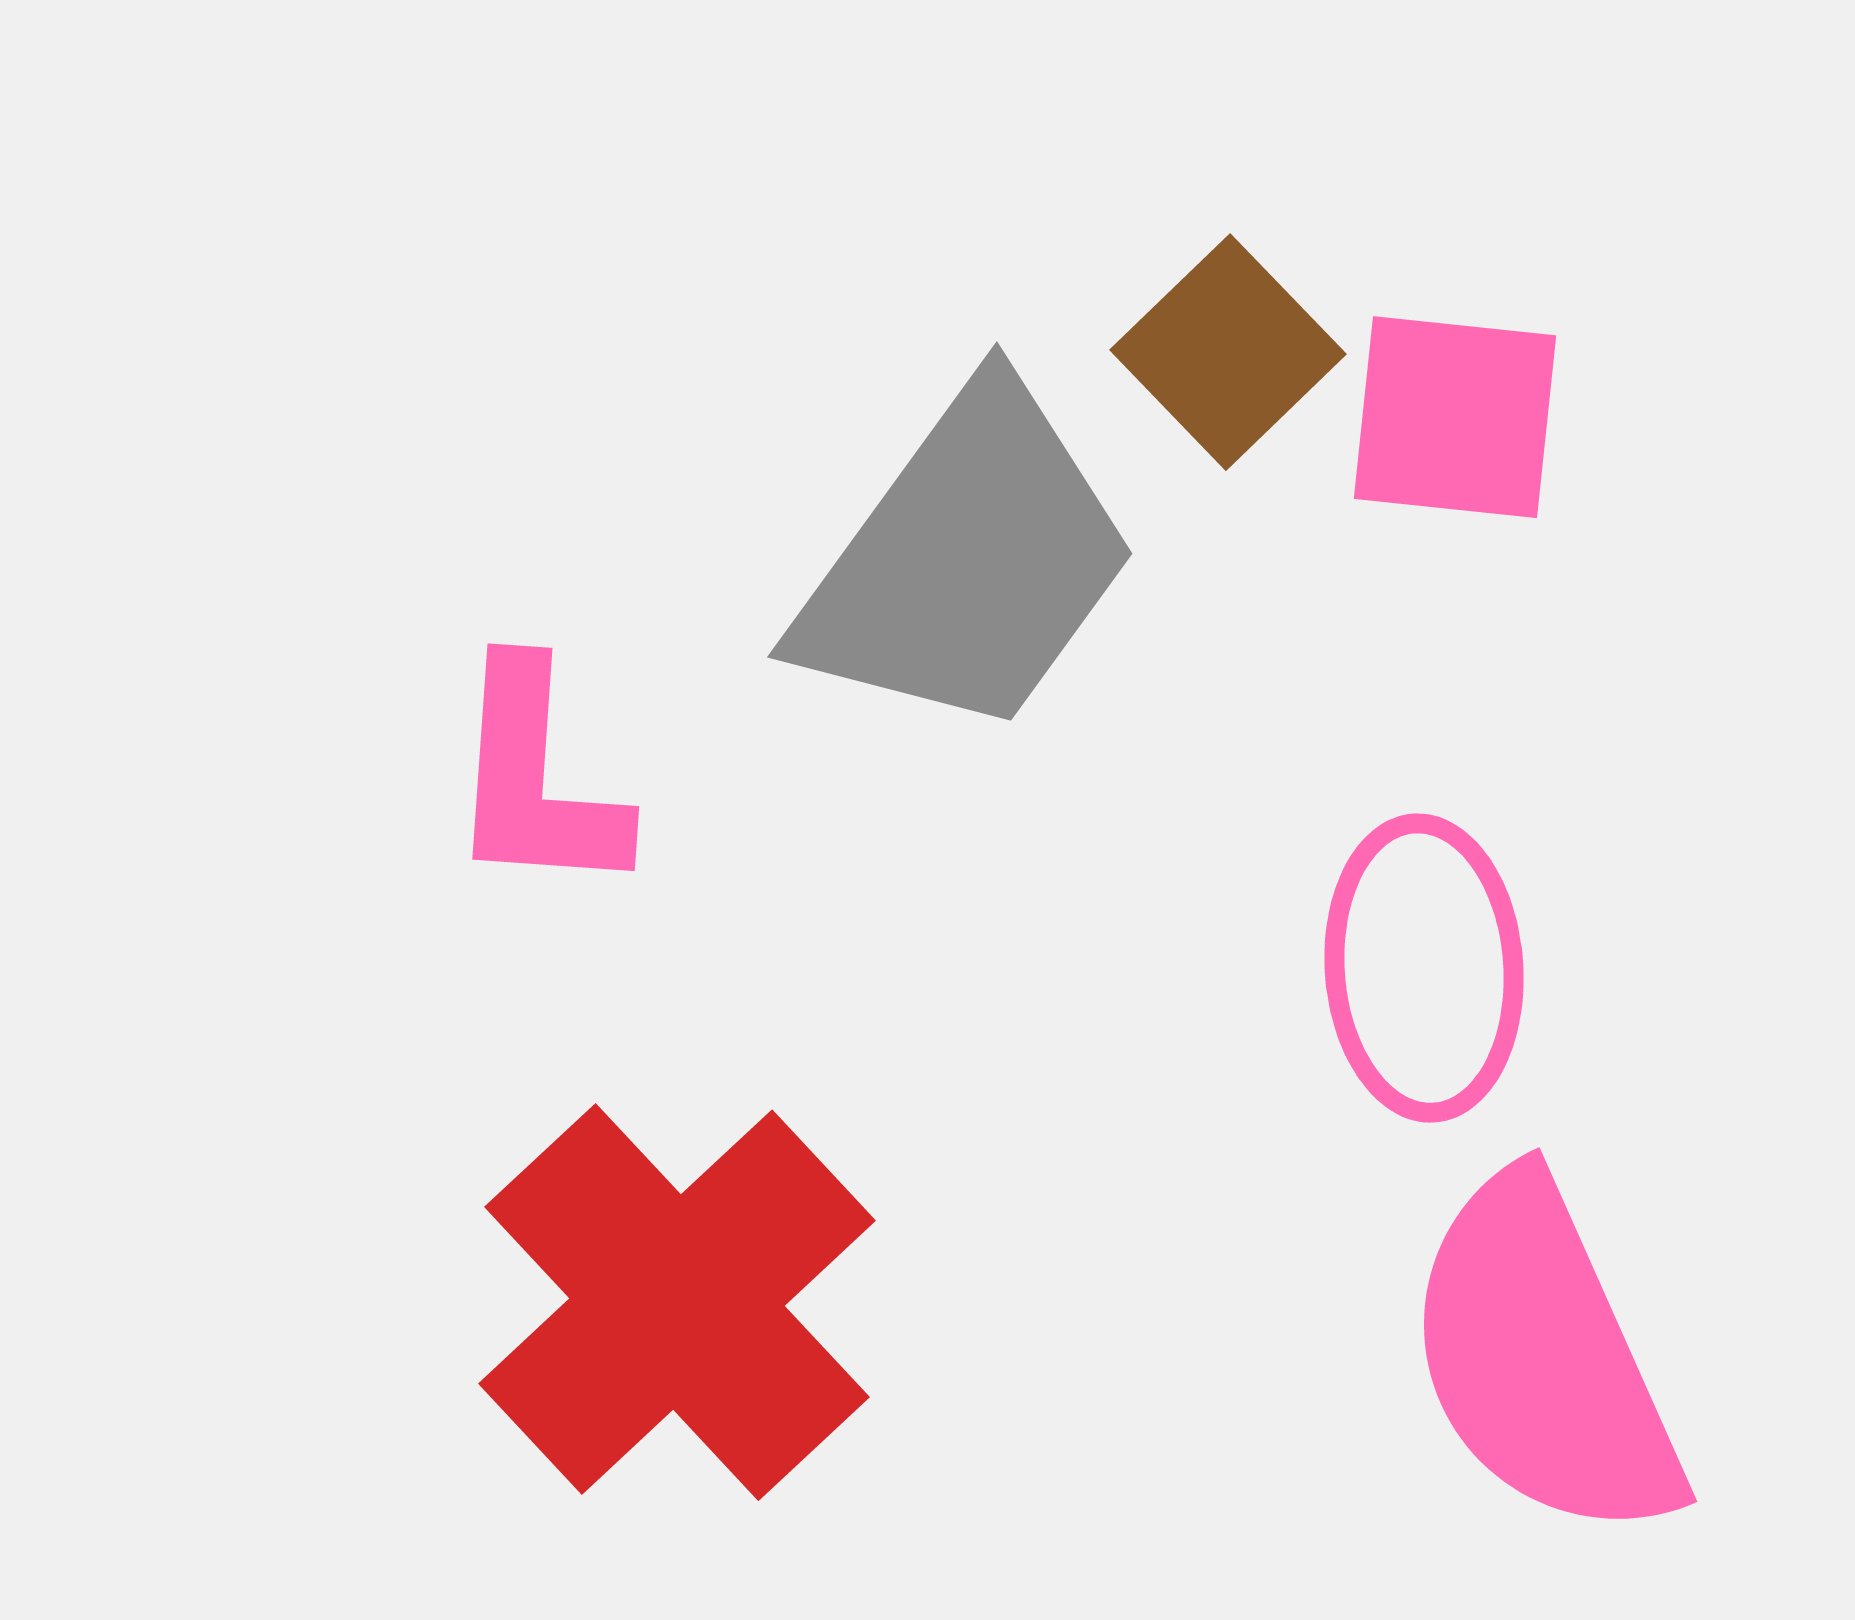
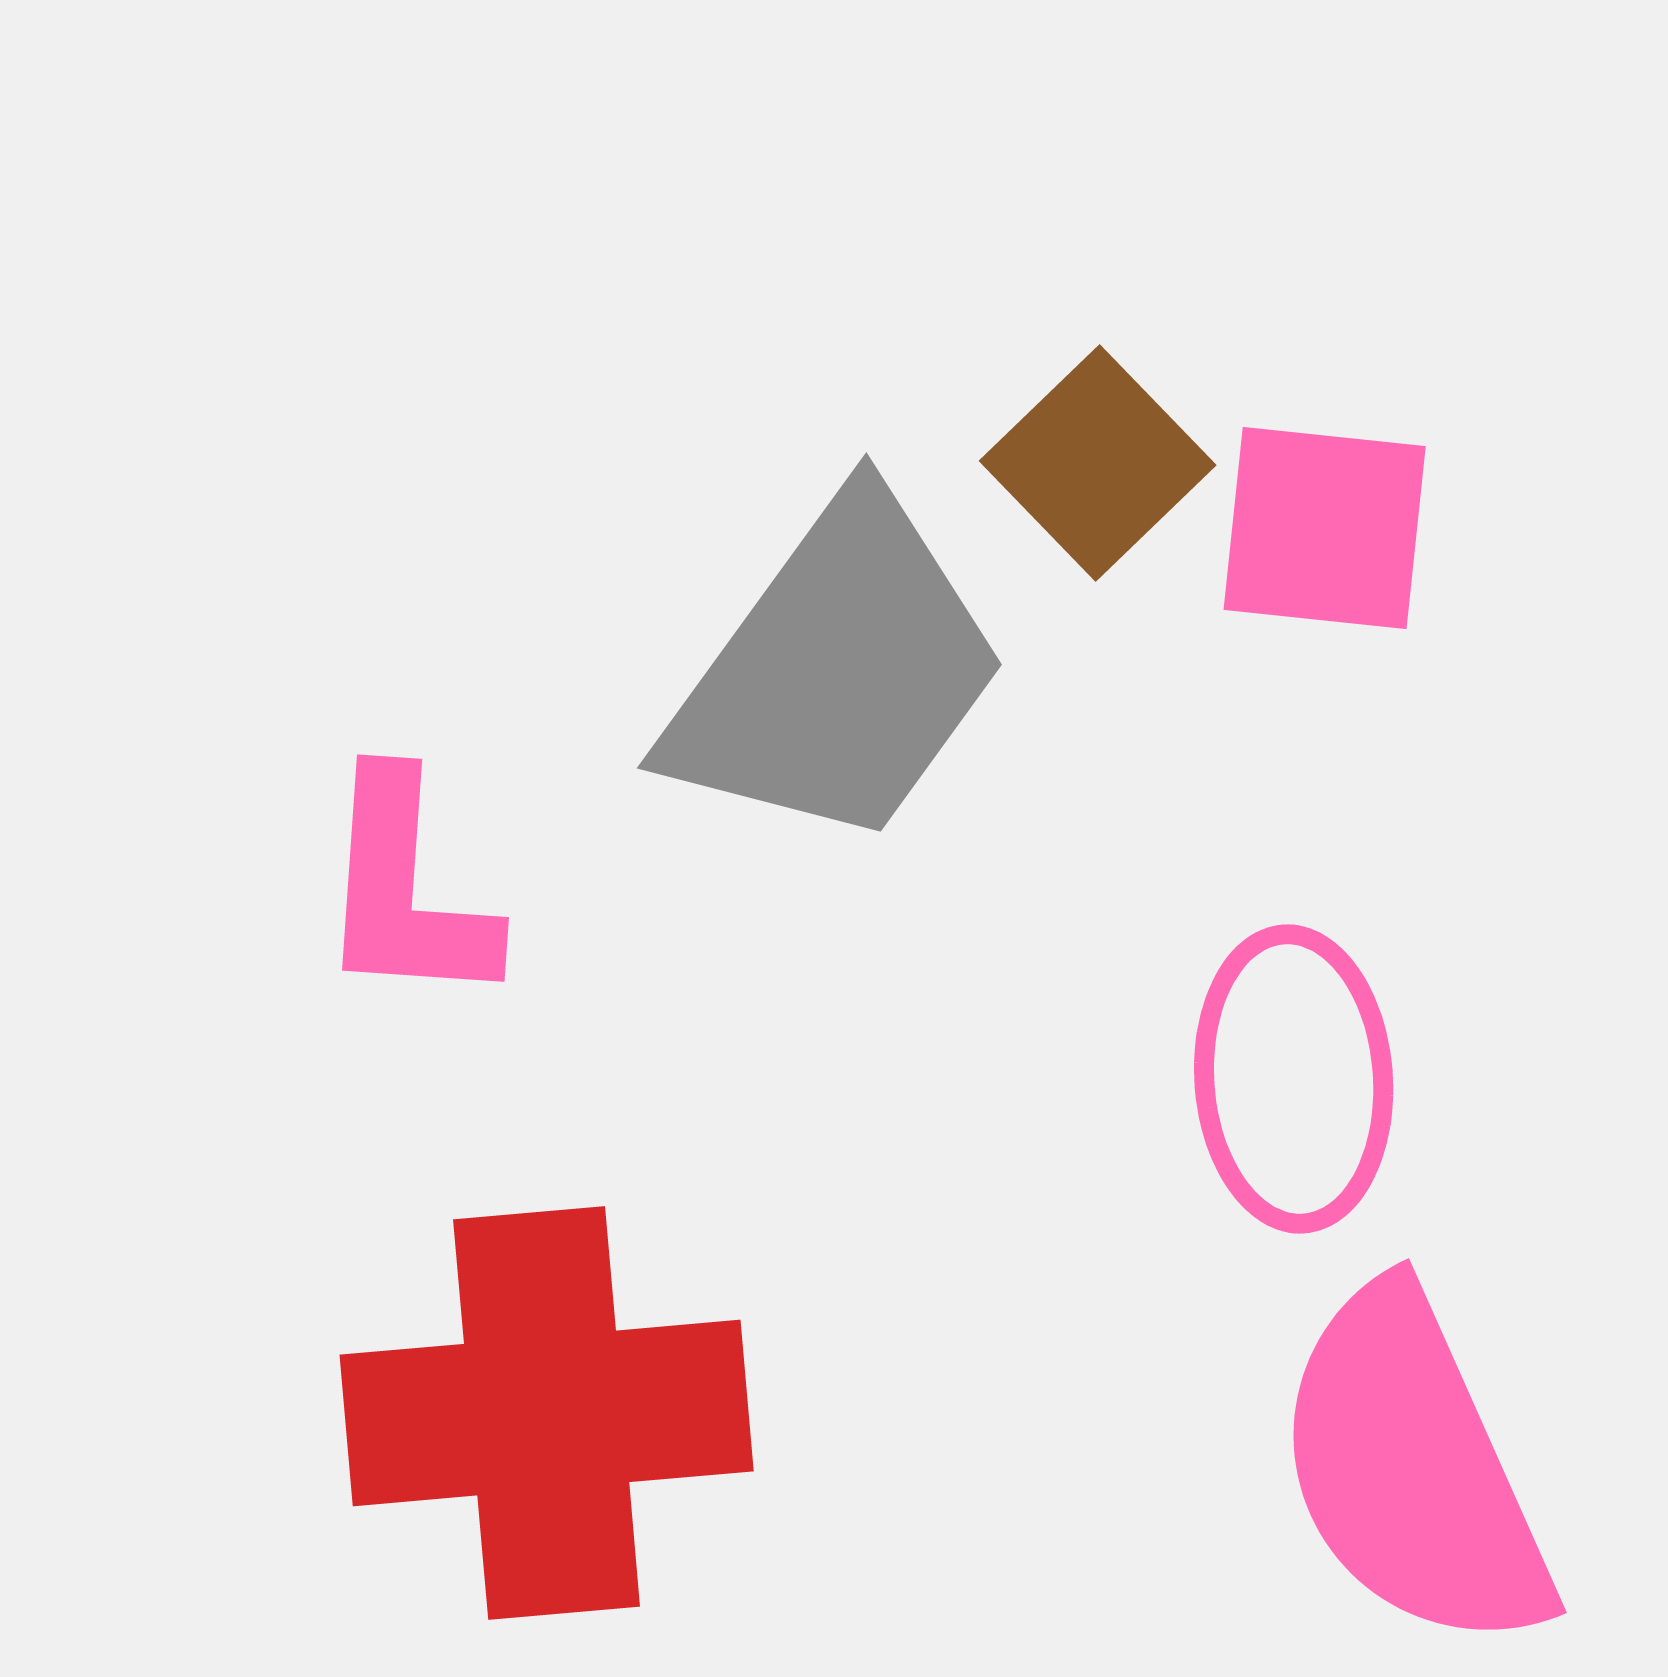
red cross: (677, 1302) -> (547, 1413), turned 38

